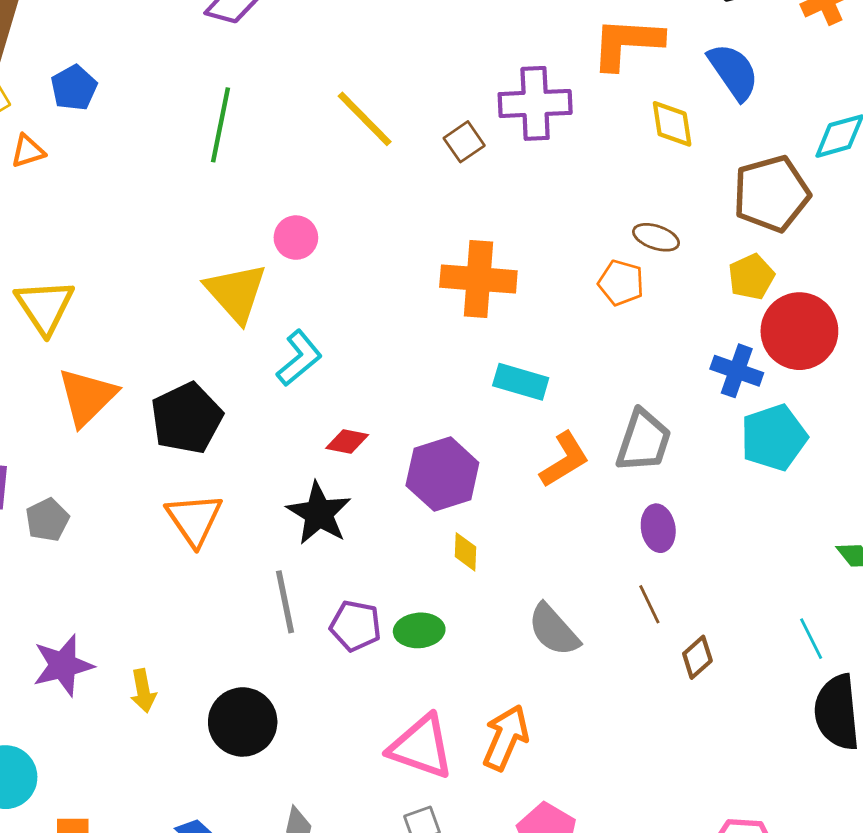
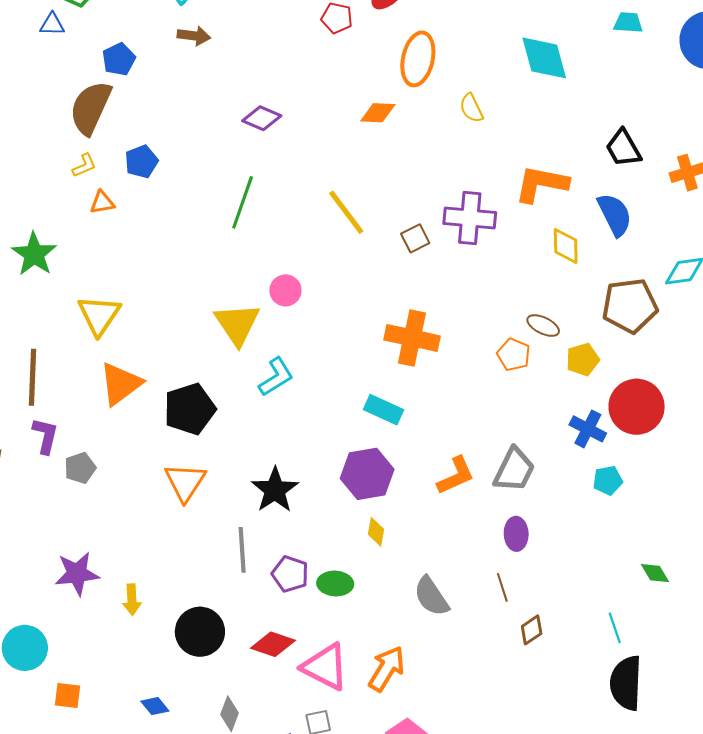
yellow pentagon: (751, 277) -> (583, 360), moved
cyan rectangle: (521, 382) -> (383, 410), moved
cyan pentagon: (774, 438) -> (608, 480), size x0.6
red diamond: (347, 442) -> (273, 644), moved, size x1.4

